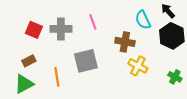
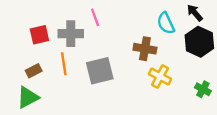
pink line: (93, 22) -> (95, 17), moved
red square: (34, 30) -> (39, 35), turned -36
orange line: (57, 77) -> (64, 64), moved

